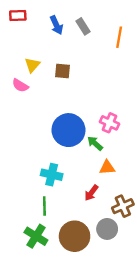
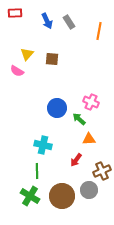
blue circle: (68, 130) -> (57, 108), size x0.7

